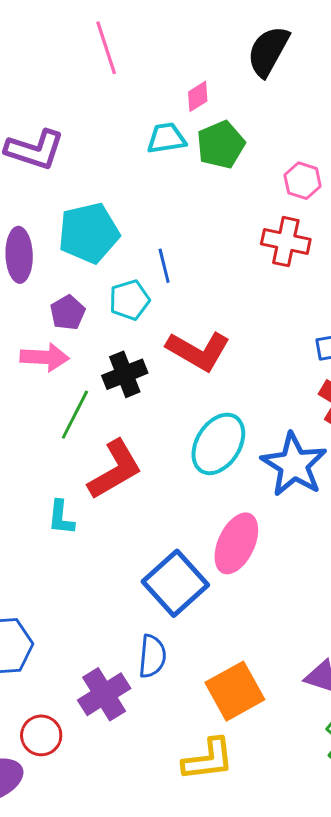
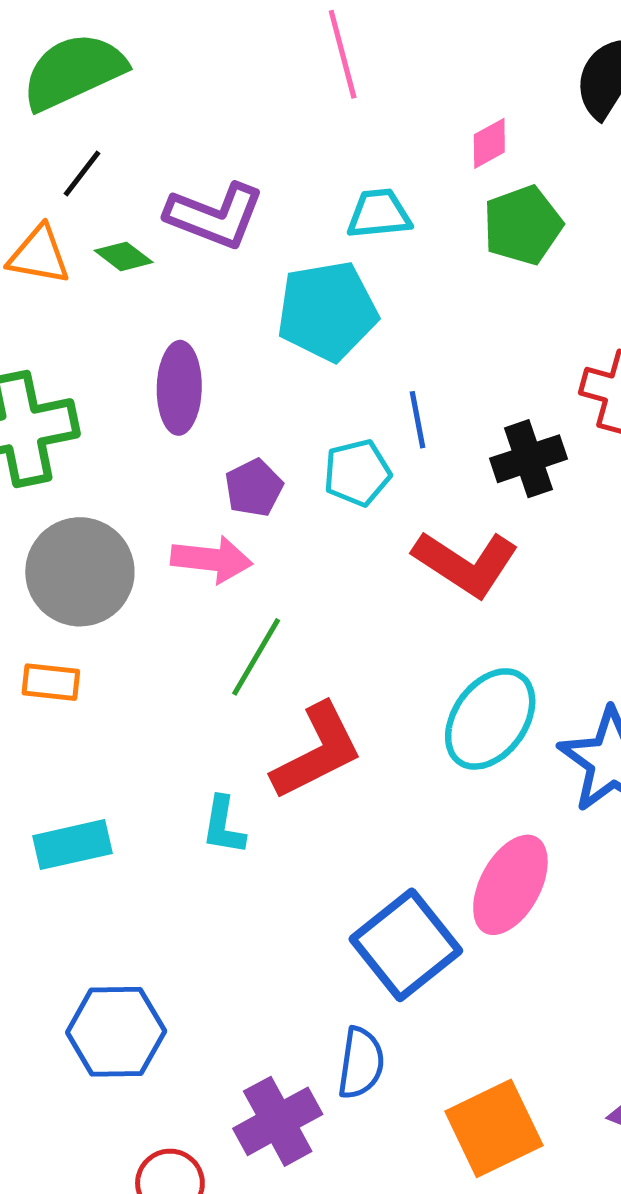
cyan trapezoid: (166, 138) -> (379, 214), moved
cyan pentagon: (89, 233) -> (327, 311), moved
black cross: (125, 374) -> (528, 459), moved

